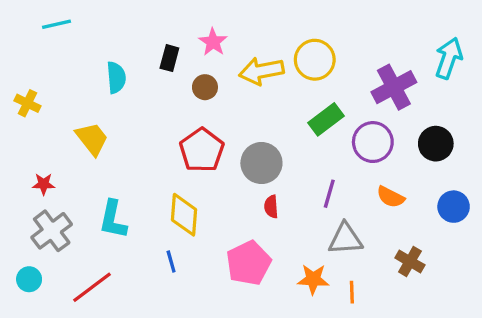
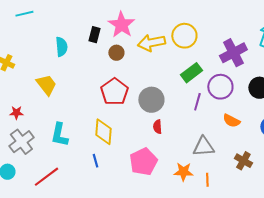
pink star: (213, 42) -> (121, 25), size x1.5
purple line: (329, 194) -> (197, 102), moved

